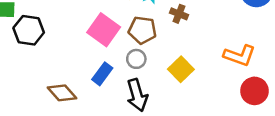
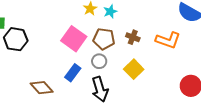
brown cross: (179, 14) -> (133, 37), moved
orange L-shape: (240, 56) -> (168, 40), moved

